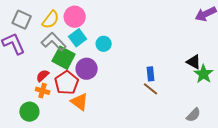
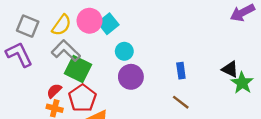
cyan square: (78, 38) -> (108, 24), moved
purple circle: (87, 69) -> (131, 77), moved
blue rectangle: (151, 74) -> (181, 71), moved

